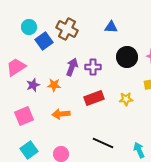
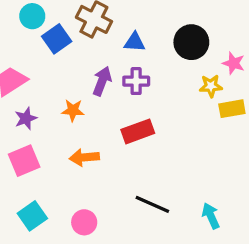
blue triangle: (111, 27) -> (135, 42), moved
black circle: (127, 57) -> (191, 42), moved
purple star: (33, 85) -> (26, 118), moved
yellow star: (126, 99) -> (211, 86), moved

